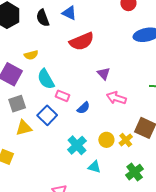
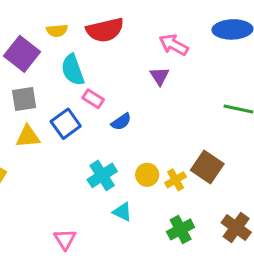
red semicircle: (82, 41) -> (105, 30), moved
pink arrow: (116, 98) -> (174, 45), moved

